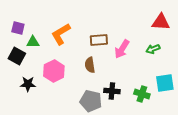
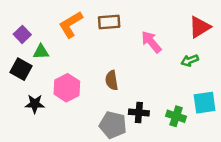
red triangle: (161, 22) -> (200, 27), turned -36
purple square: (18, 28) -> (22, 34), turned 32
orange L-shape: (61, 34) -> (71, 25), moved
brown rectangle: (99, 40) -> (109, 22), moved
pink arrow: (122, 49) -> (151, 42), moved, turned 108

